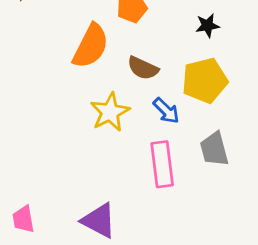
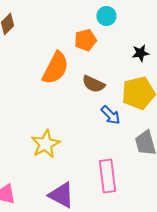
yellow star: (110, 112) -> (45, 144), moved
pink rectangle: (162, 164) -> (107, 176), moved

